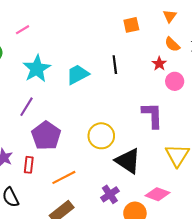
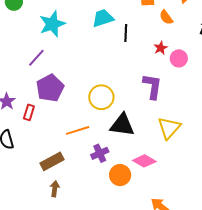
orange semicircle: (172, 44) -> (166, 17), moved
red star: (159, 64) -> (161, 48), moved
cyan trapezoid: (78, 74) -> (103, 18), moved
black triangle: (128, 161) -> (122, 125), turned -36
orange line: (64, 177) -> (78, 130), moved

